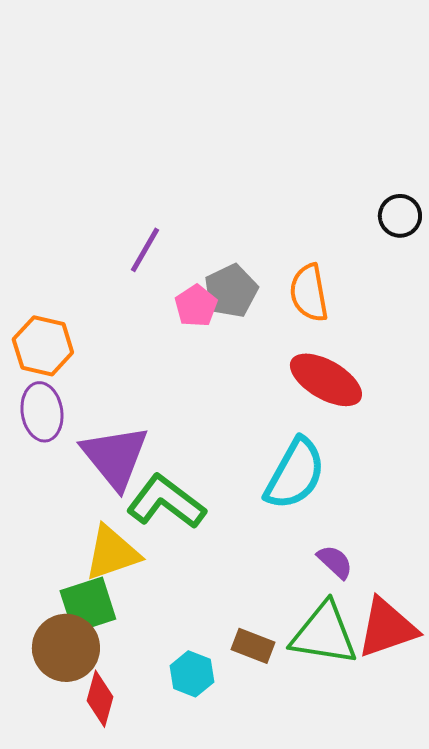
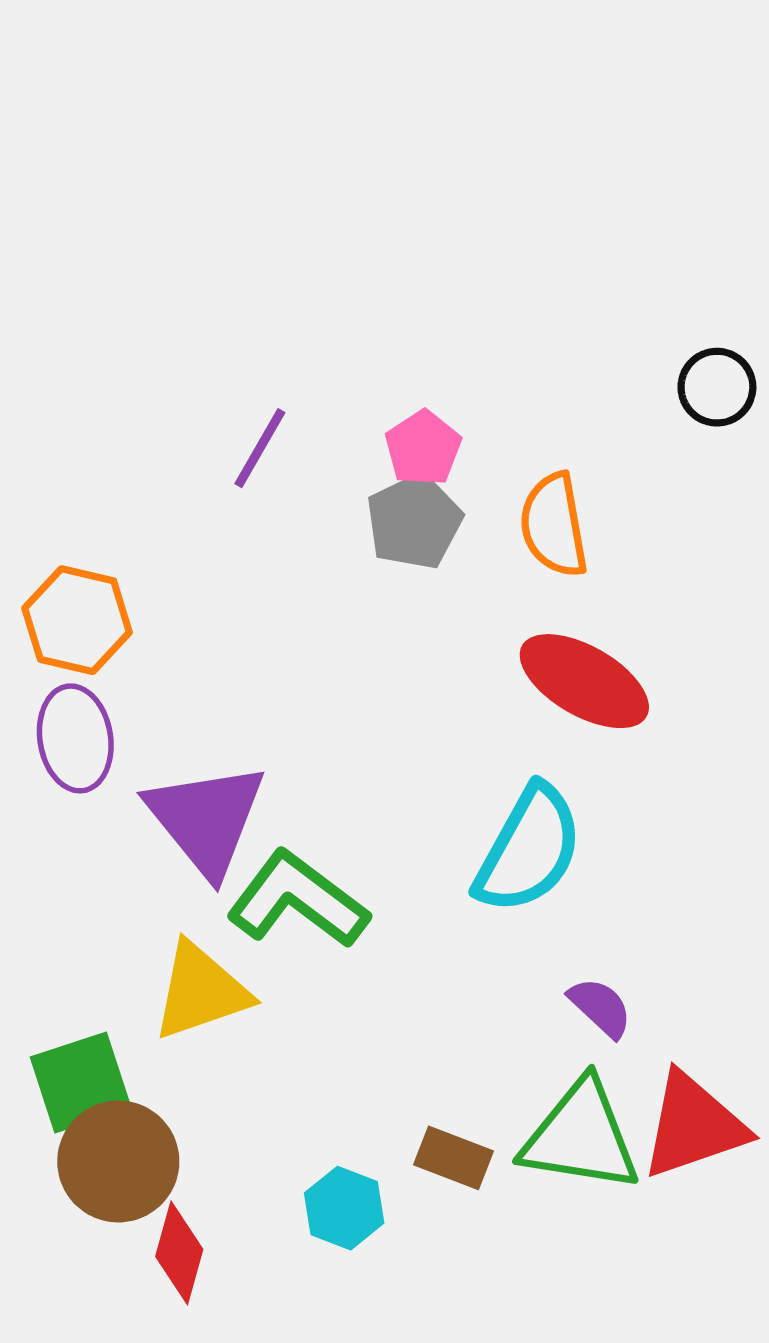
pink pentagon: (196, 306) -> (423, 448), moved
green square: (88, 605) -> (81, 1083), moved

